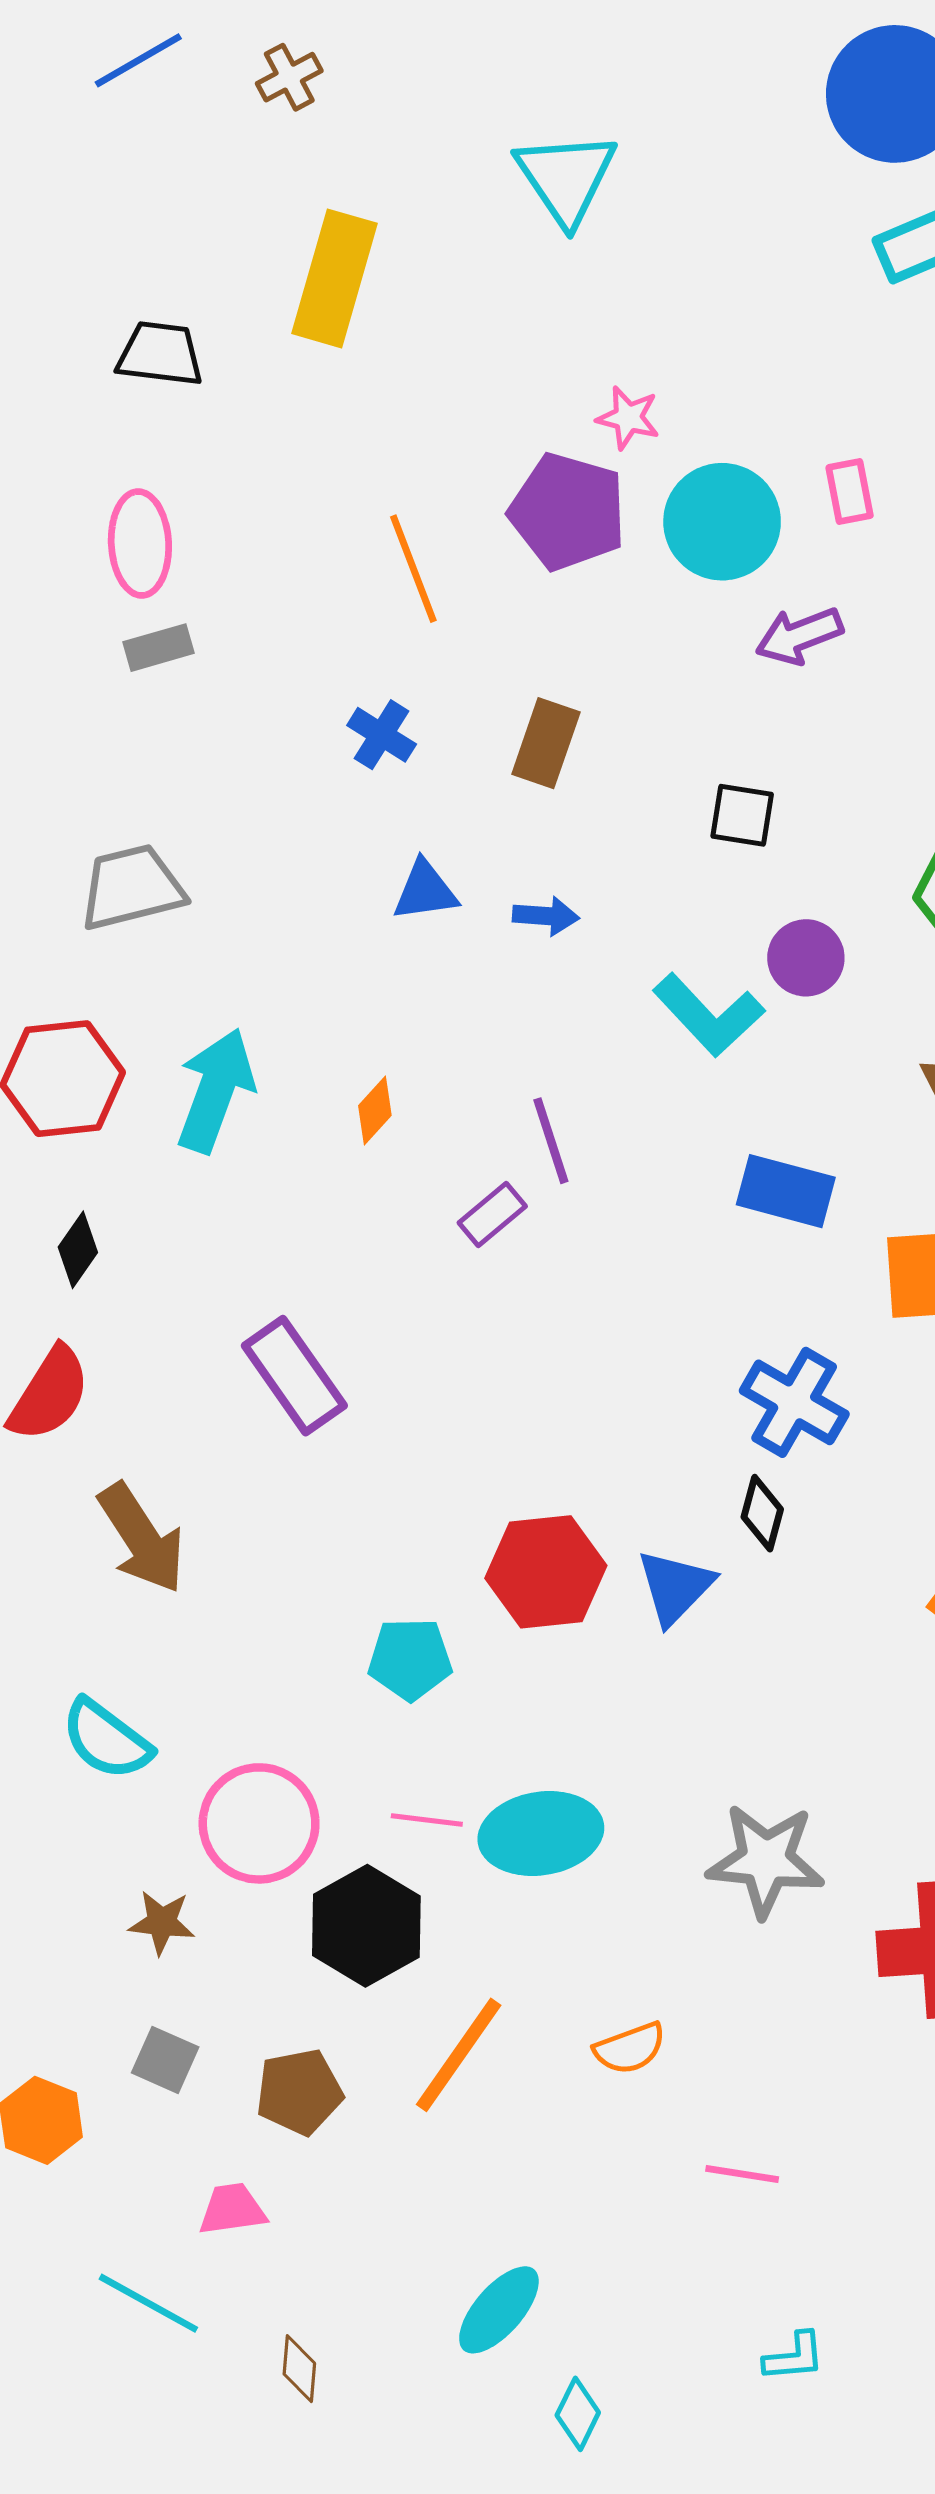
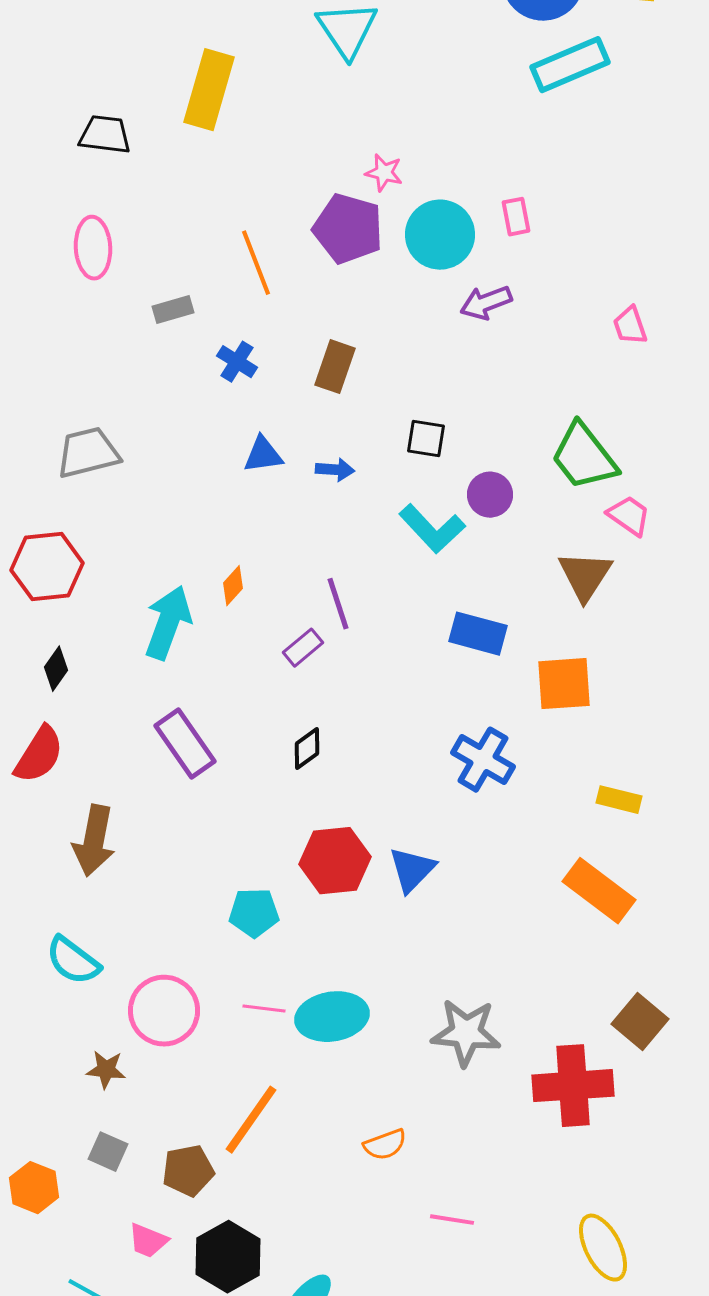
gray rectangle: (158, 648) -> (173, 310), moved
black square: (742, 815) -> (426, 439), moved
cyan arrow: (215, 1090) -> (168, 623), moved
black diamond: (762, 1513) -> (307, 749), moved, turned 39
brown arrow: (142, 1538) -> (94, 841), turned 44
black hexagon: (366, 1926) -> (228, 1257), moved
orange line: (459, 2055) -> (251, 1120), moved
pink trapezoid: (232, 2209) -> (148, 1241), turned -150

